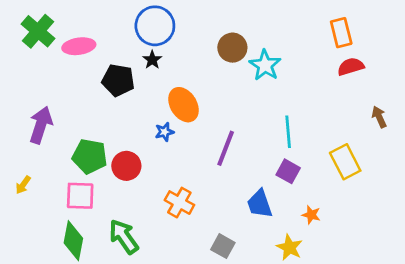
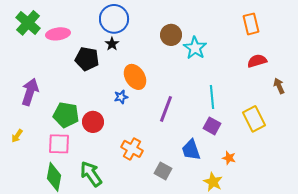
red semicircle: (351, 67) -> (257, 61), moved
gray square: (223, 246) -> (163, 171), moved

